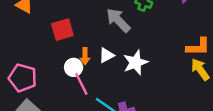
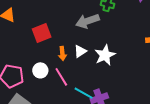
gray arrow: (118, 20) -> (87, 21), turned -60
white circle: (74, 67) -> (40, 70), moved

